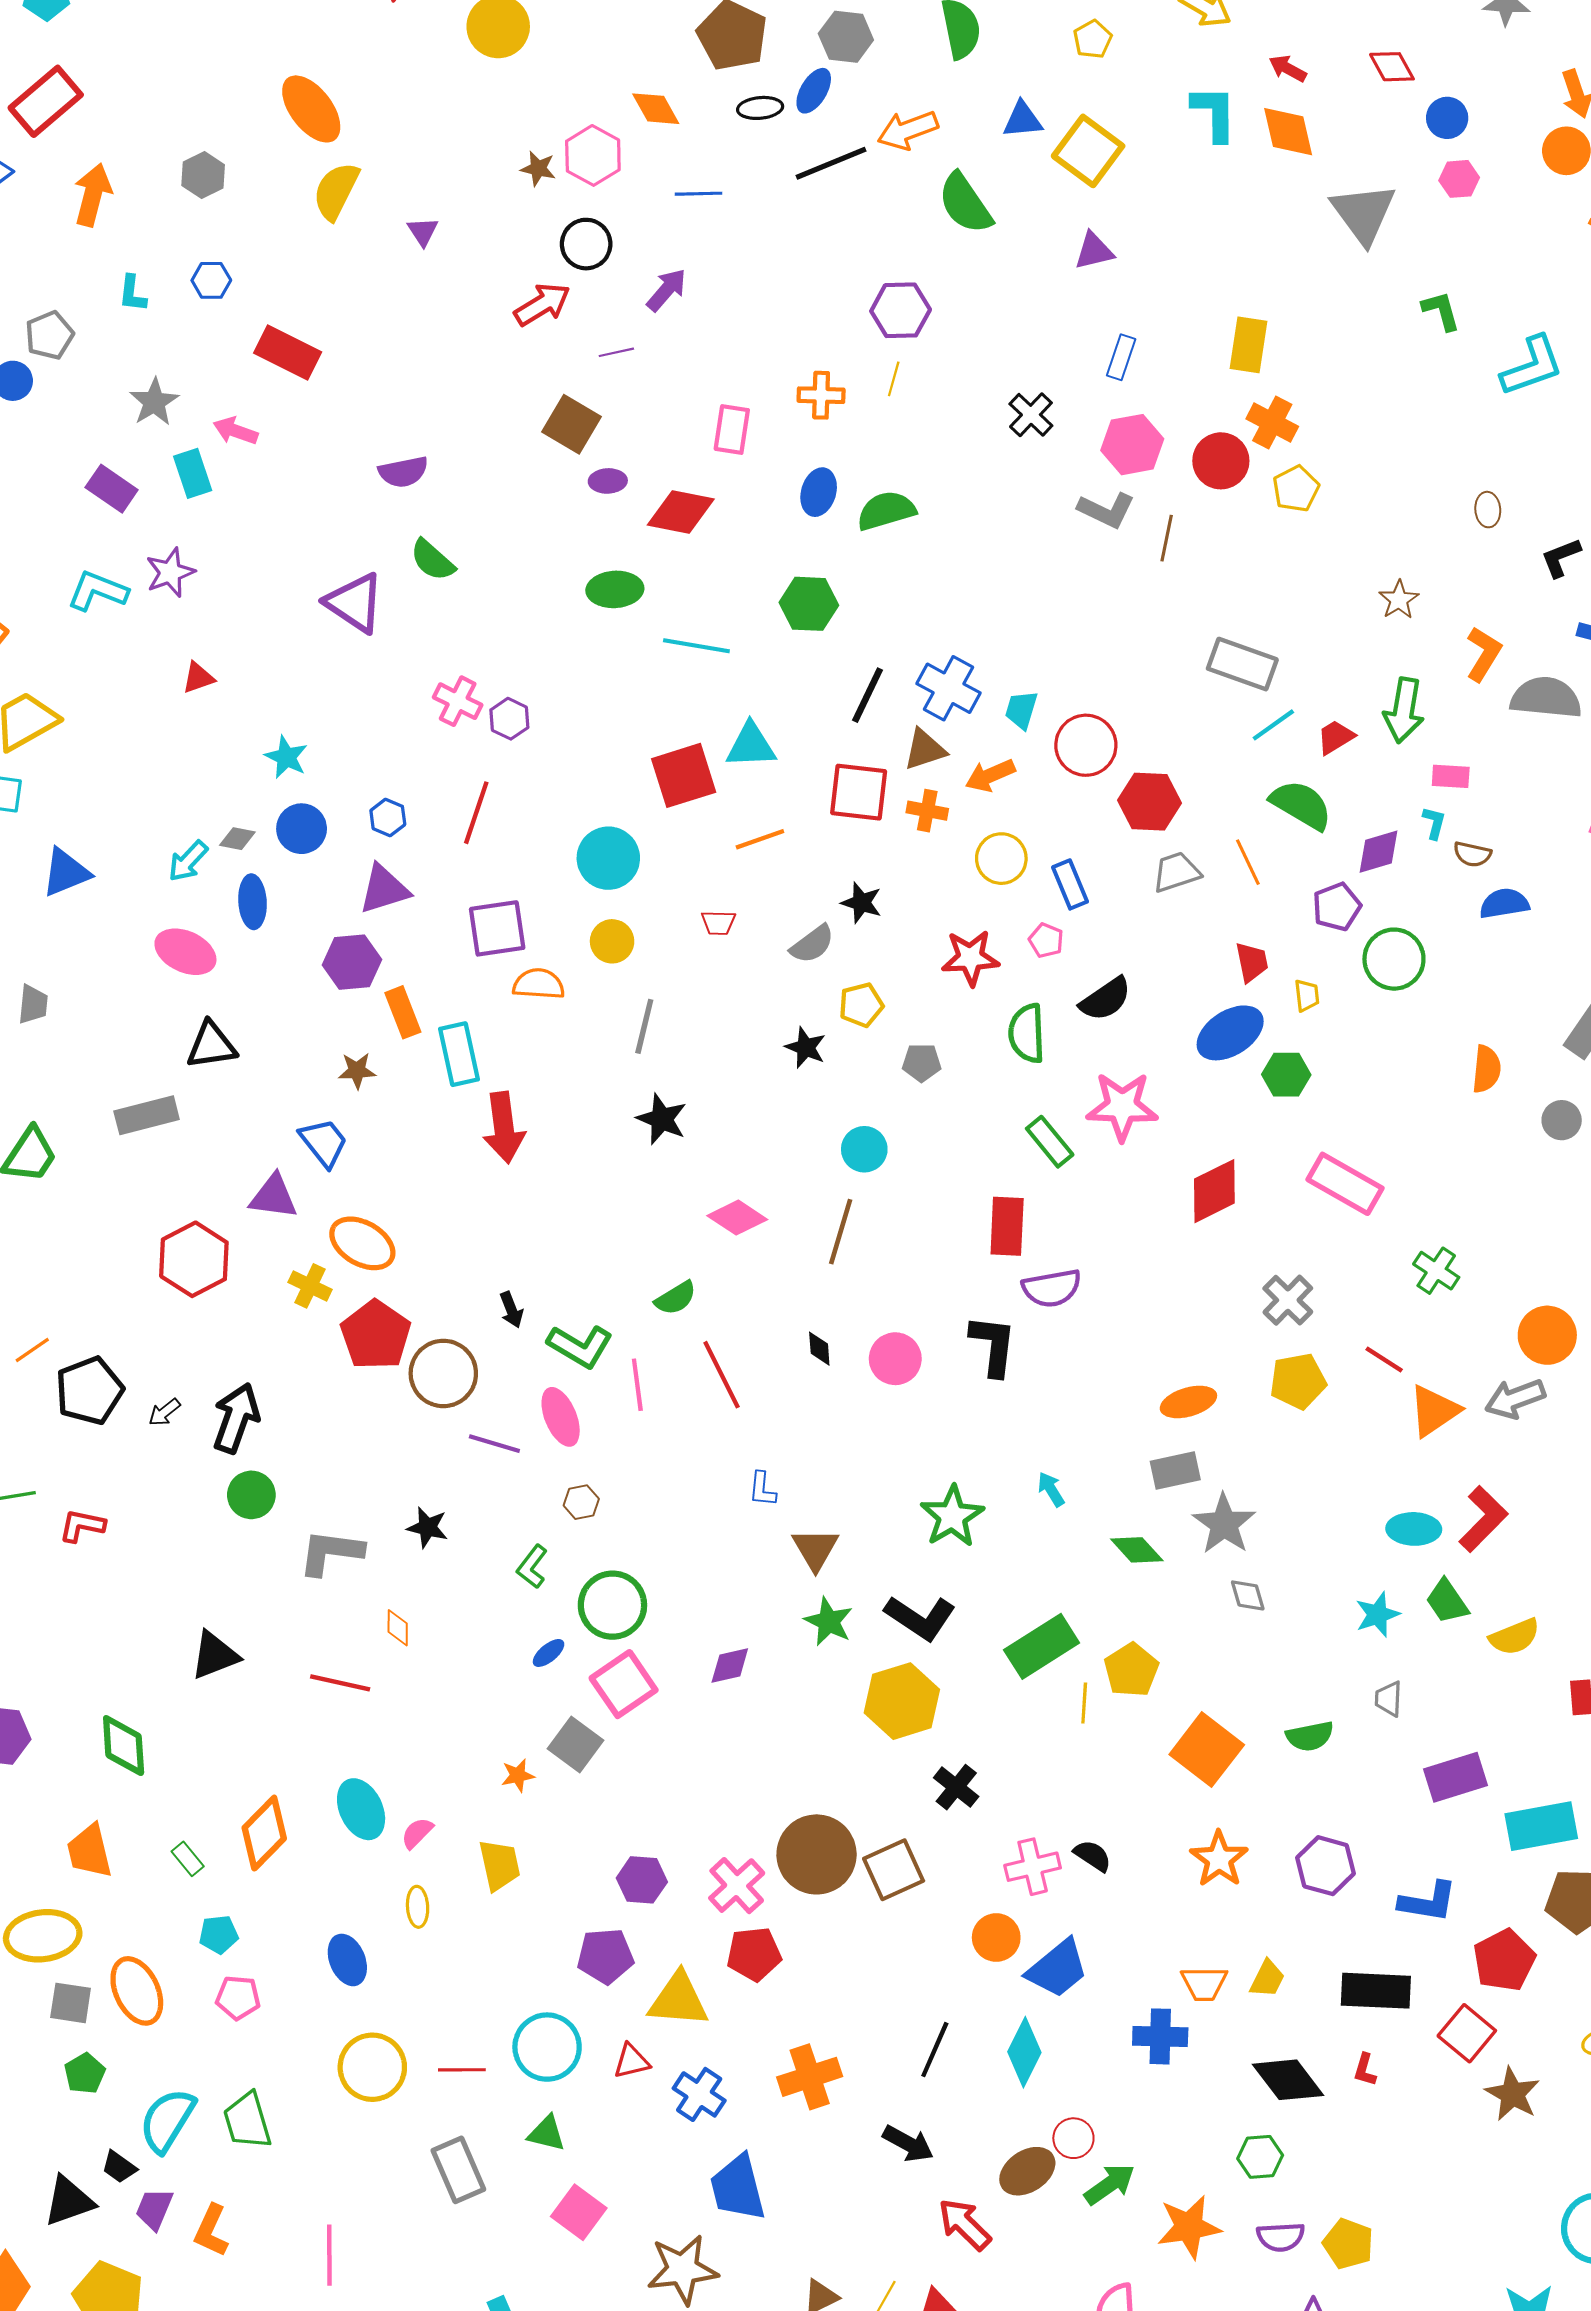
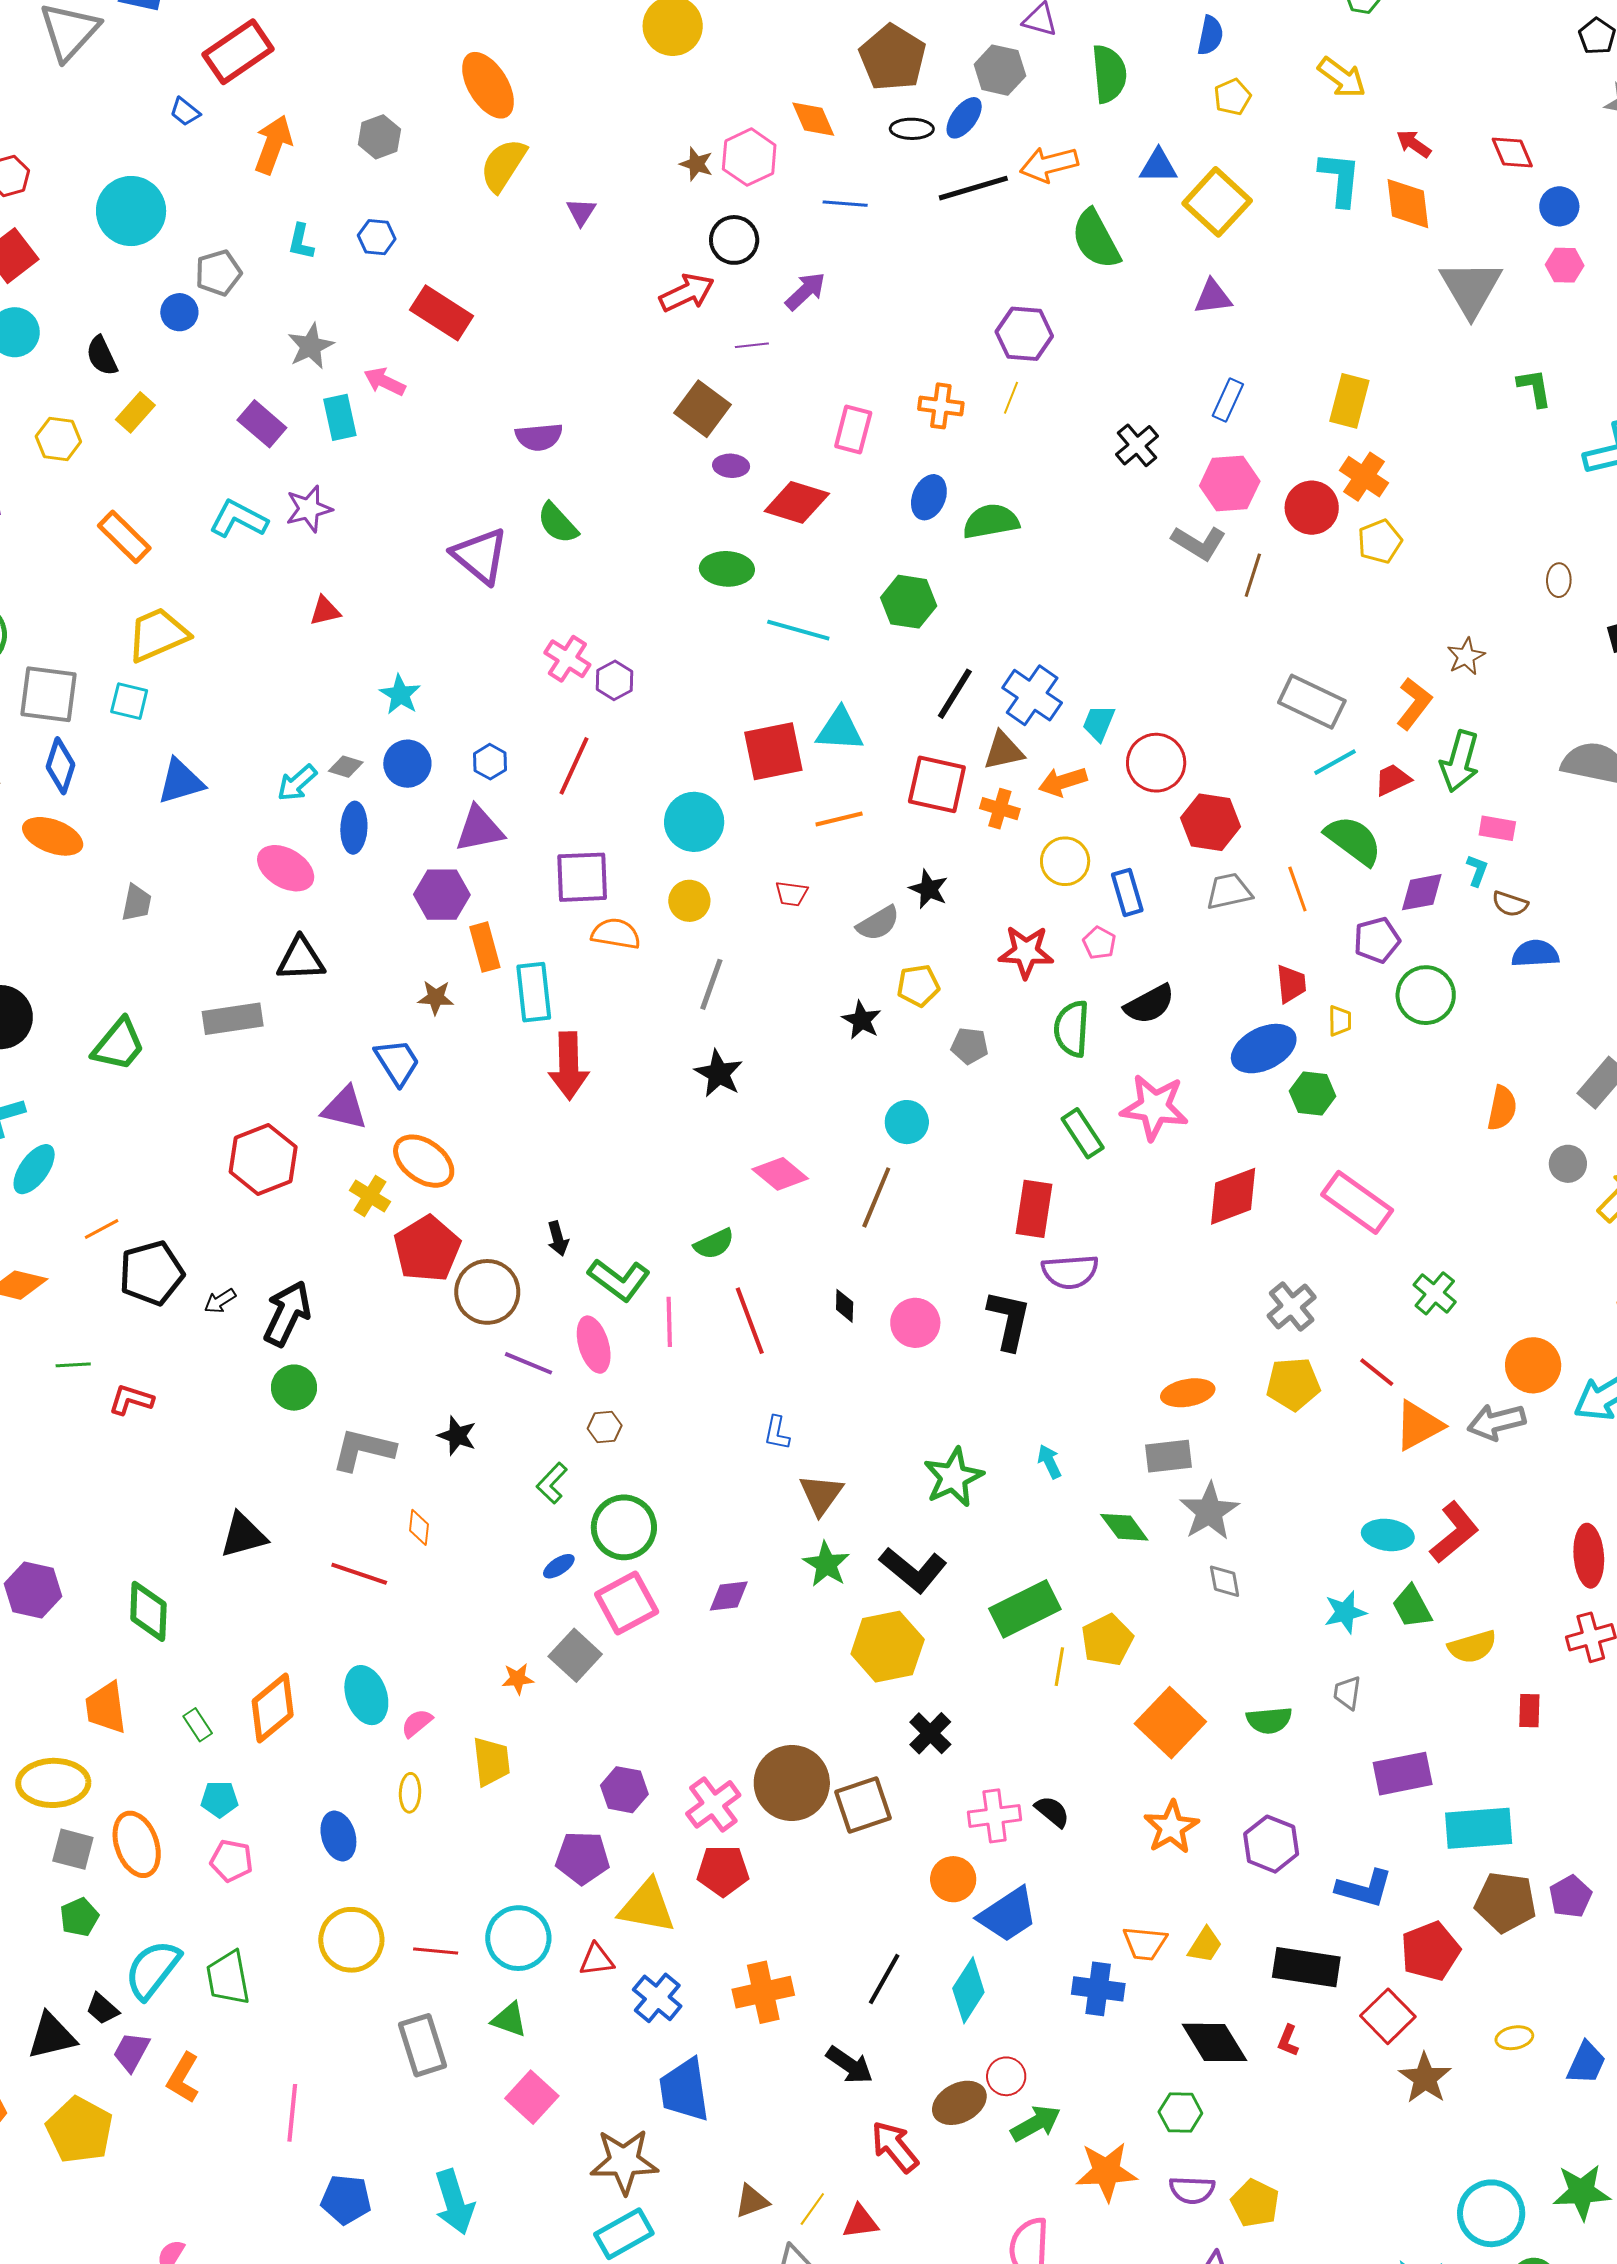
orange L-shape: (1484, 654) -> (1414, 704), moved

